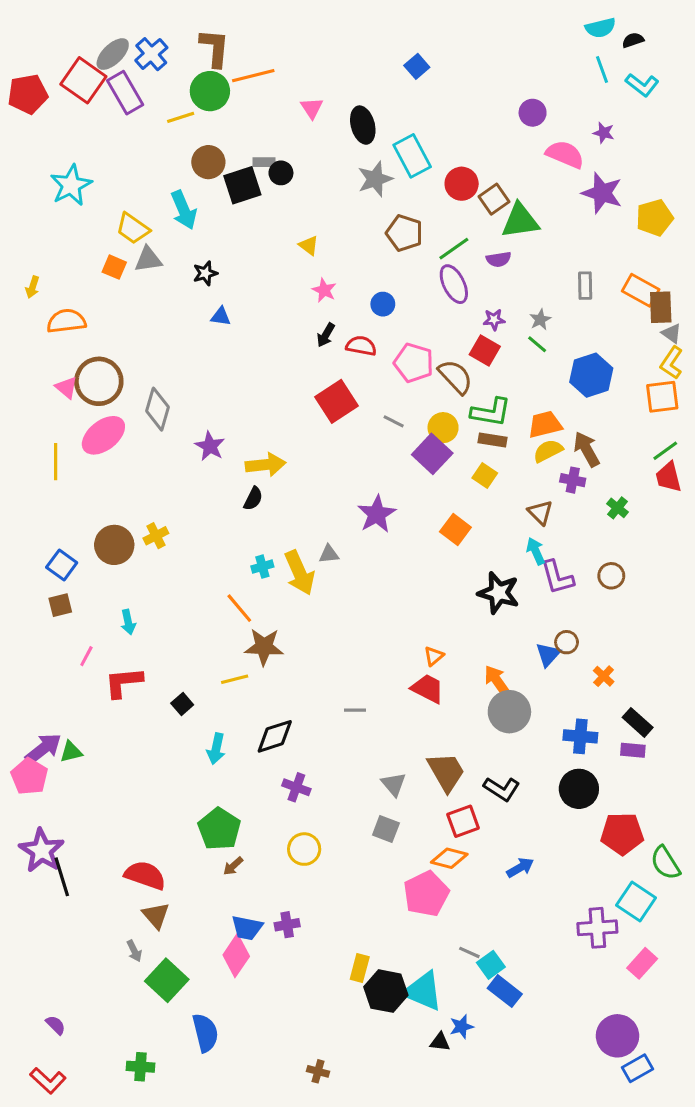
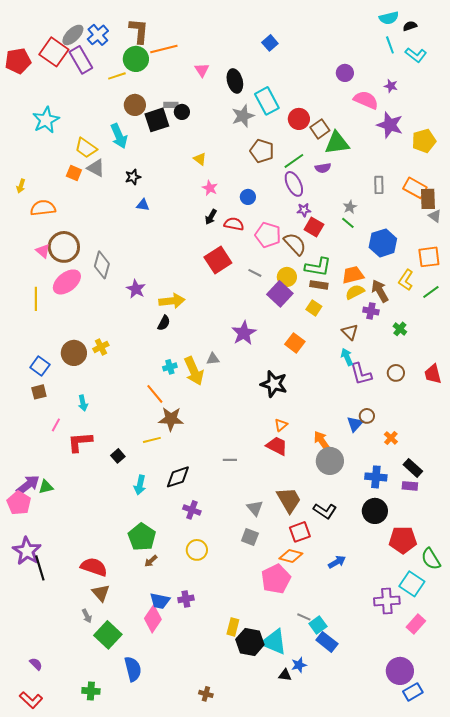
gray triangle: (148, 259) -> (96, 168), turned 36
purple star: (494, 320) -> (304, 210), moved
yellow L-shape: (672, 363) -> (406, 280), moved
red trapezoid: (668, 477) -> (433, 374), moved
black star: (499, 593) -> (274, 384), moved

